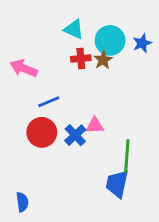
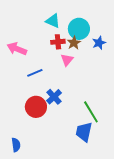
blue star: (142, 43) -> (99, 43), moved
pink triangle: (95, 125) -> (67, 60), moved, turned -48
red circle: (42, 132) -> (36, 107), moved
green line: (127, 156) -> (91, 112), turned -35

